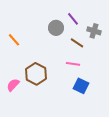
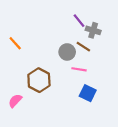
gray circle: (56, 28) -> (67, 52), moved
gray cross: (94, 31) -> (93, 30), moved
pink semicircle: (13, 85) -> (15, 101), moved

